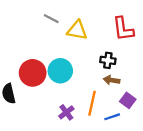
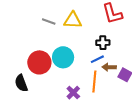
gray line: (51, 19) -> (49, 21), moved
brown arrow: (112, 80) -> (109, 67), moved
blue line: (112, 117) -> (97, 59), moved

